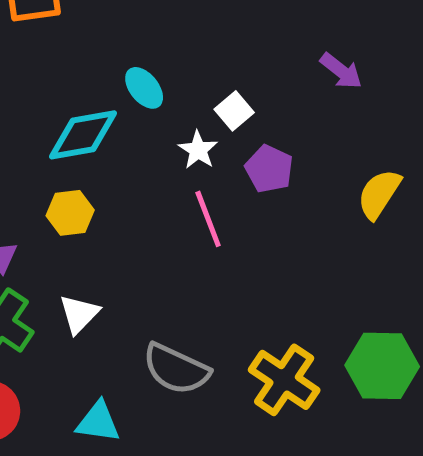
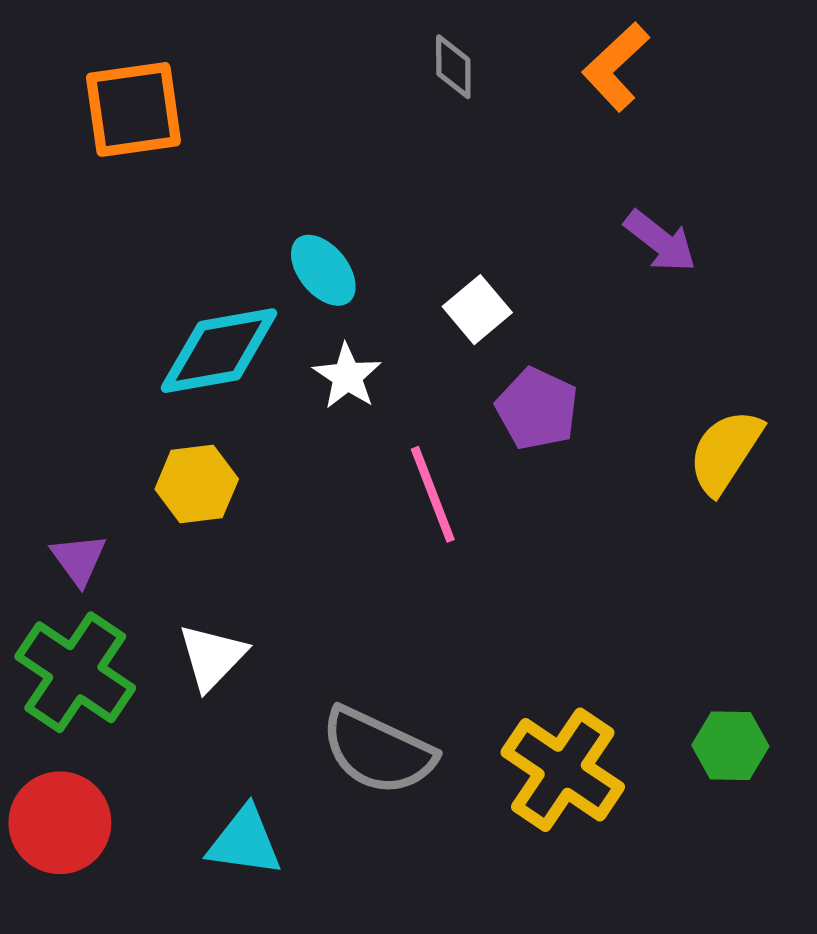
white star: (198, 150) -> (347, 376), moved
green hexagon: (382, 366) -> (730, 746), size x0.6

